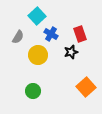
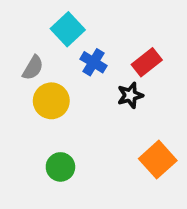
red rectangle: (80, 34) -> (147, 62), turned 70
yellow circle: (38, 55) -> (51, 101), moved

